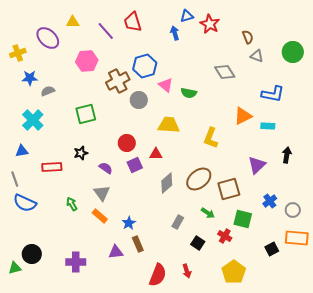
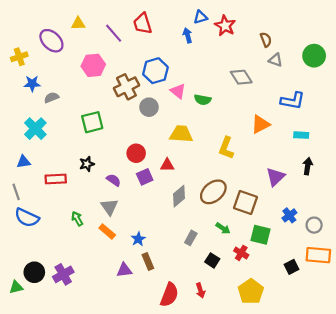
cyan rectangle: (268, 126) -> (301, 135), moved
brown square: (229, 189) -> (245, 203), turned 35
purple cross: (76, 262) -> (63, 274), moved, turned -30

